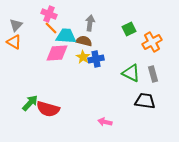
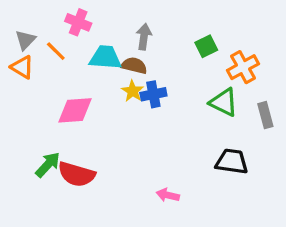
orange line: (51, 28) -> (56, 51), moved
pink diamond: (57, 53) -> (75, 110), moved
green triangle: (131, 73) -> (224, 102), moved
gray rectangle: (153, 74) -> (265, 115), moved

